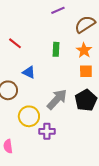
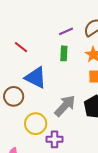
purple line: (58, 10) -> (66, 31), moved
blue triangle: (29, 72) -> (36, 78), size x1.6

